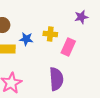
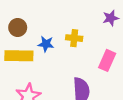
pink rectangle: (68, 47) -> (107, 60), moved

